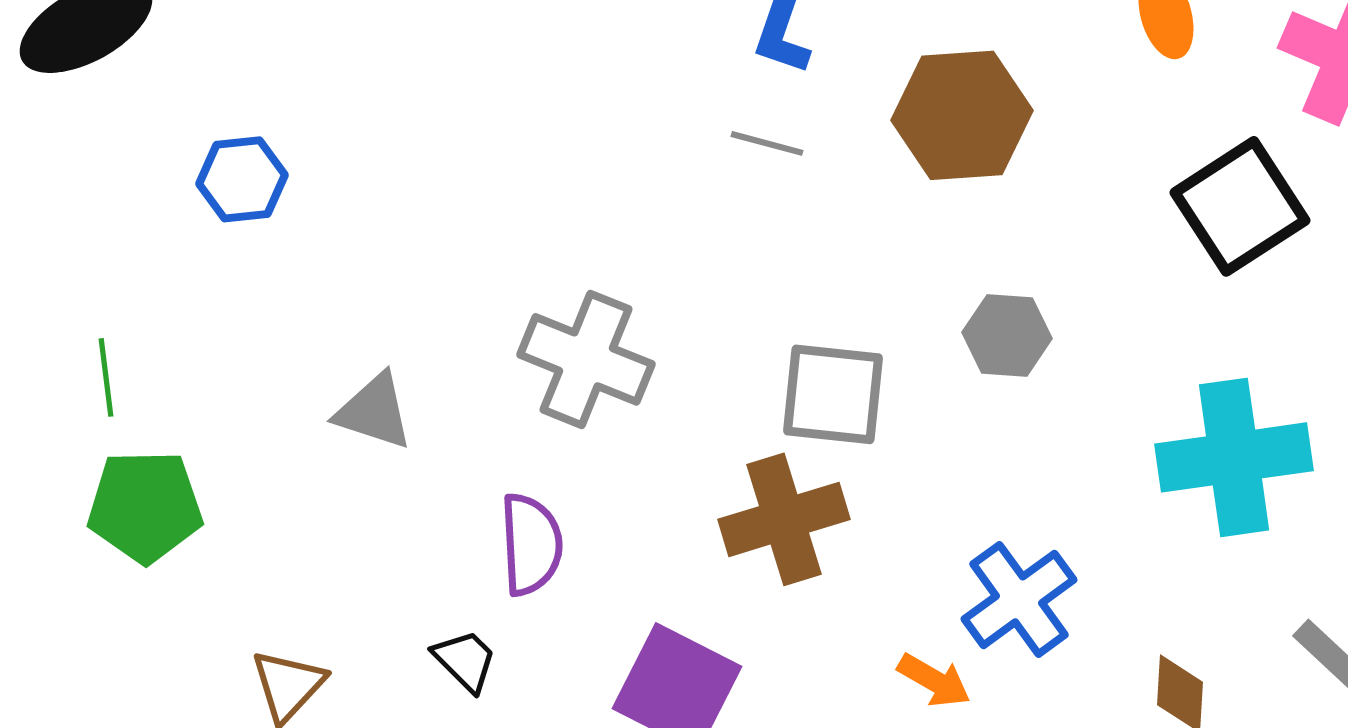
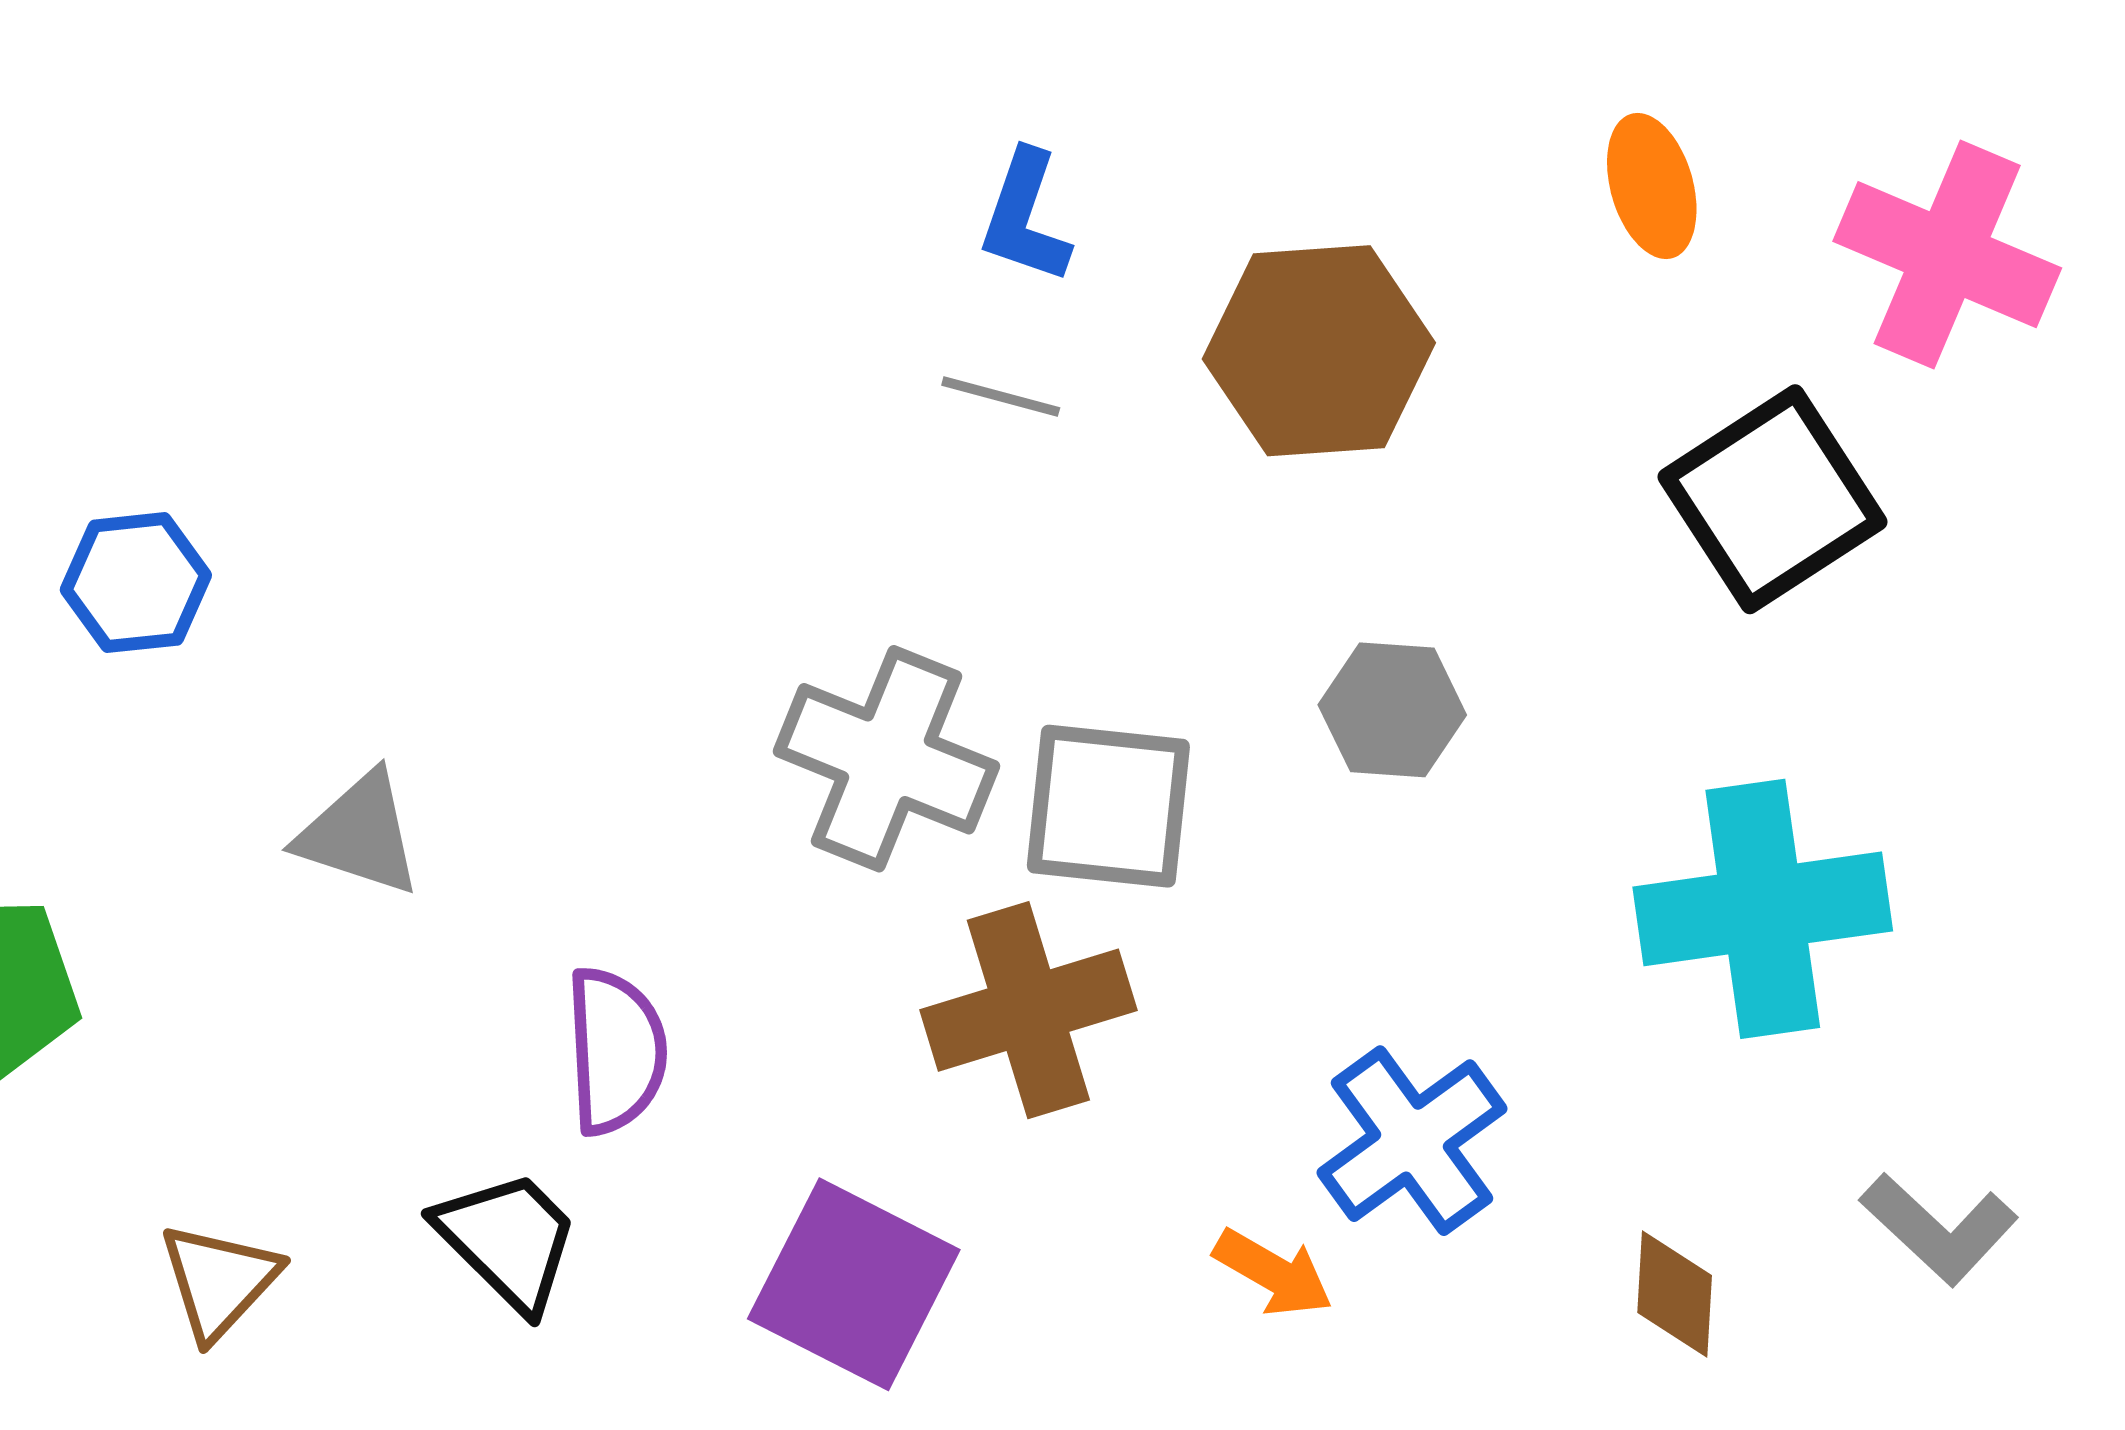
blue hexagon: (242, 179) -> (136, 583), moved
gray cross: (586, 359) -> (886, 759), moved
black trapezoid: (465, 660) -> (508, 1240), size x1.4

